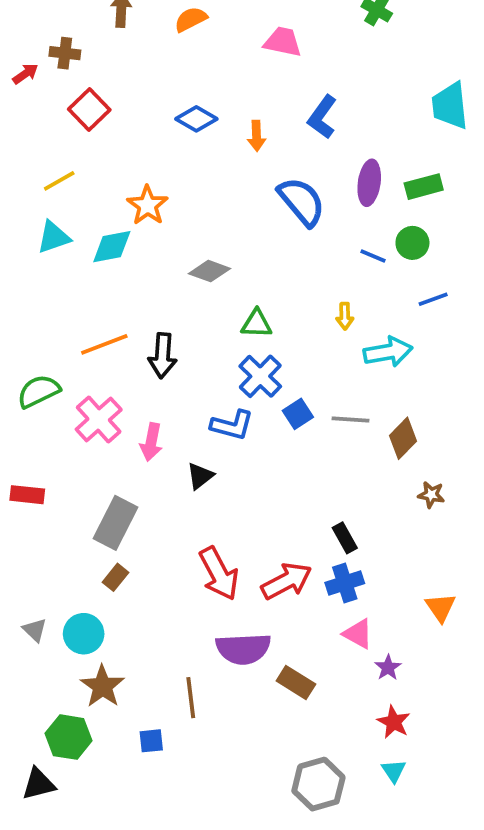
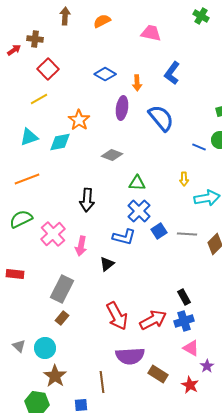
yellow line: (59, 181) -> (39, 99), moved
purple ellipse: (369, 183) -> (122, 108), moved
orange line: (104, 344) -> (27, 179), moved
red star: (394, 722) -> (190, 385), moved

